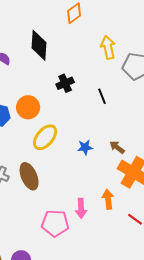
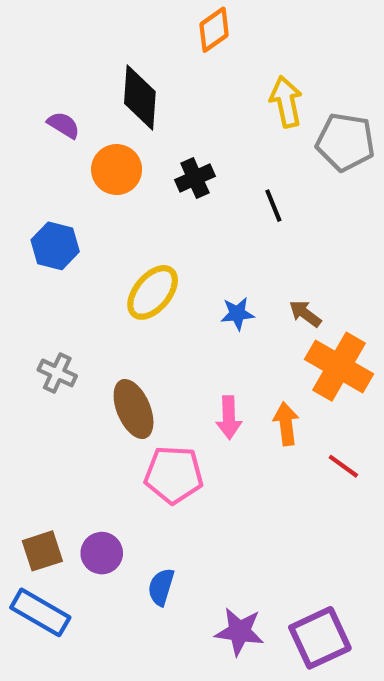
orange circle: (28, 107) -> (117, 170), moved
brown ellipse: (29, 176) -> (134, 409), moved
pink arrow: (81, 208) -> (229, 417), moved

